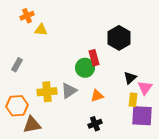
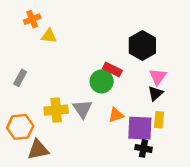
red rectangle: (94, 58) -> (112, 69), turned -49
pink triangle: (145, 88) -> (158, 77), moved
gray triangle: (69, 91) -> (82, 109), turned -30
purple square: (142, 116) -> (140, 128), moved
black cross: (95, 124) -> (143, 148), moved, turned 32

